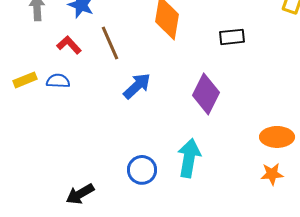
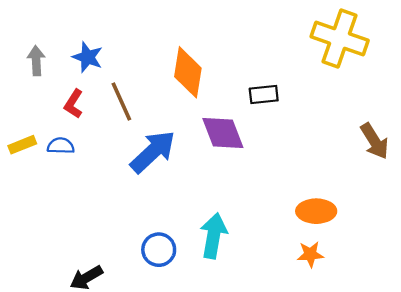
red L-shape: (69, 45) -> (74, 104), turned -105
blue arrow: (137, 86) -> (153, 152), size x1.4
purple diamond: (206, 94) -> (223, 133), moved, turned -48

